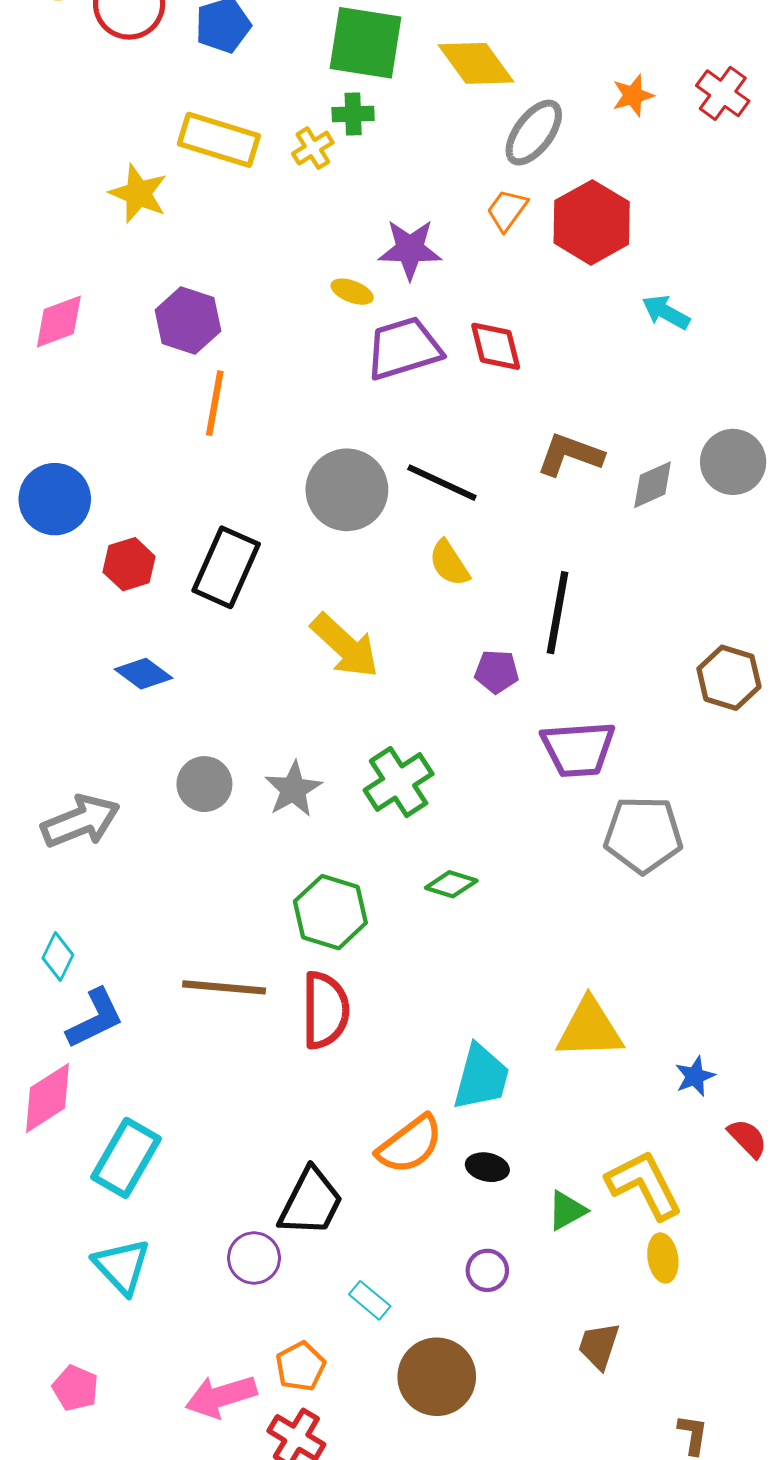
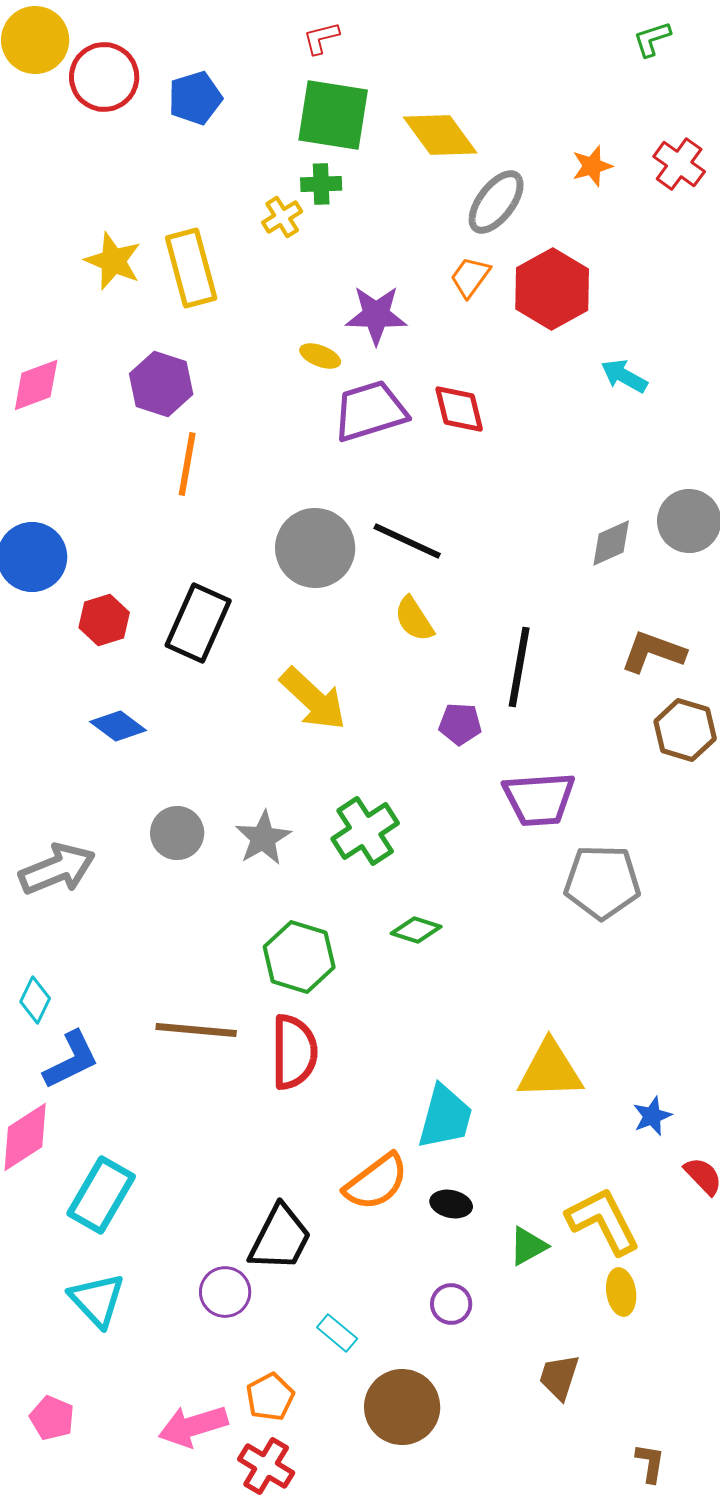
yellow rectangle: (219, 140) -> (191, 268), moved, turned 58
brown L-shape: (570, 455) -> (653, 652), moved

